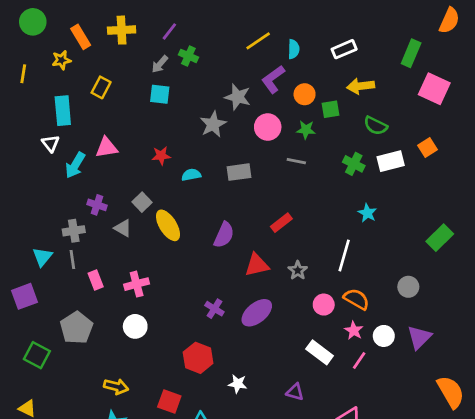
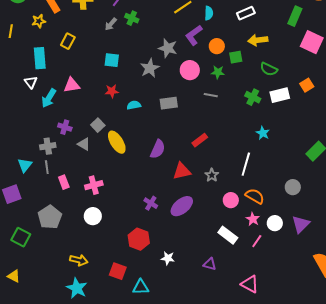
cyan square: (160, 94) -> (112, 60), moved

